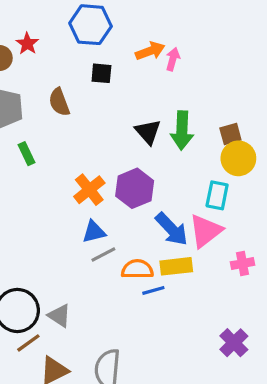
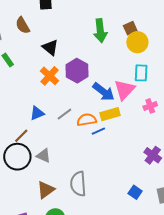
black triangle: (148, 132) -> (50, 47), moved
cyan rectangle: (217, 195) -> (141, 73), moved
blue triangle: (94, 232) -> (37, 113), moved
brown line: (28, 343) -> (21, 136), moved

